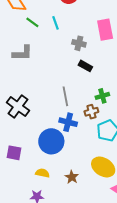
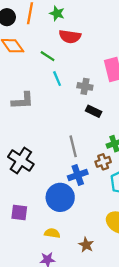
green line: (32, 22) -> (48, 56), moved
cyan line: (55, 23) -> (57, 79), moved
blue cross: (68, 122) -> (78, 175), turned -30
brown star: (72, 177) -> (86, 245), moved

